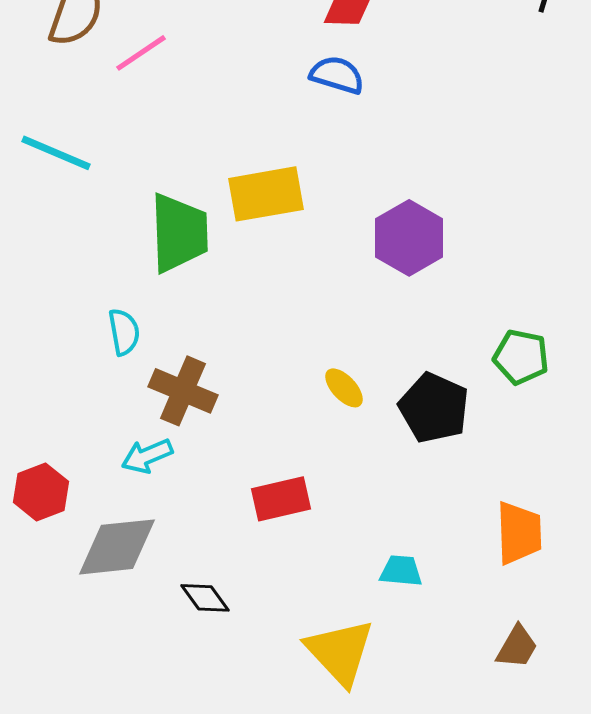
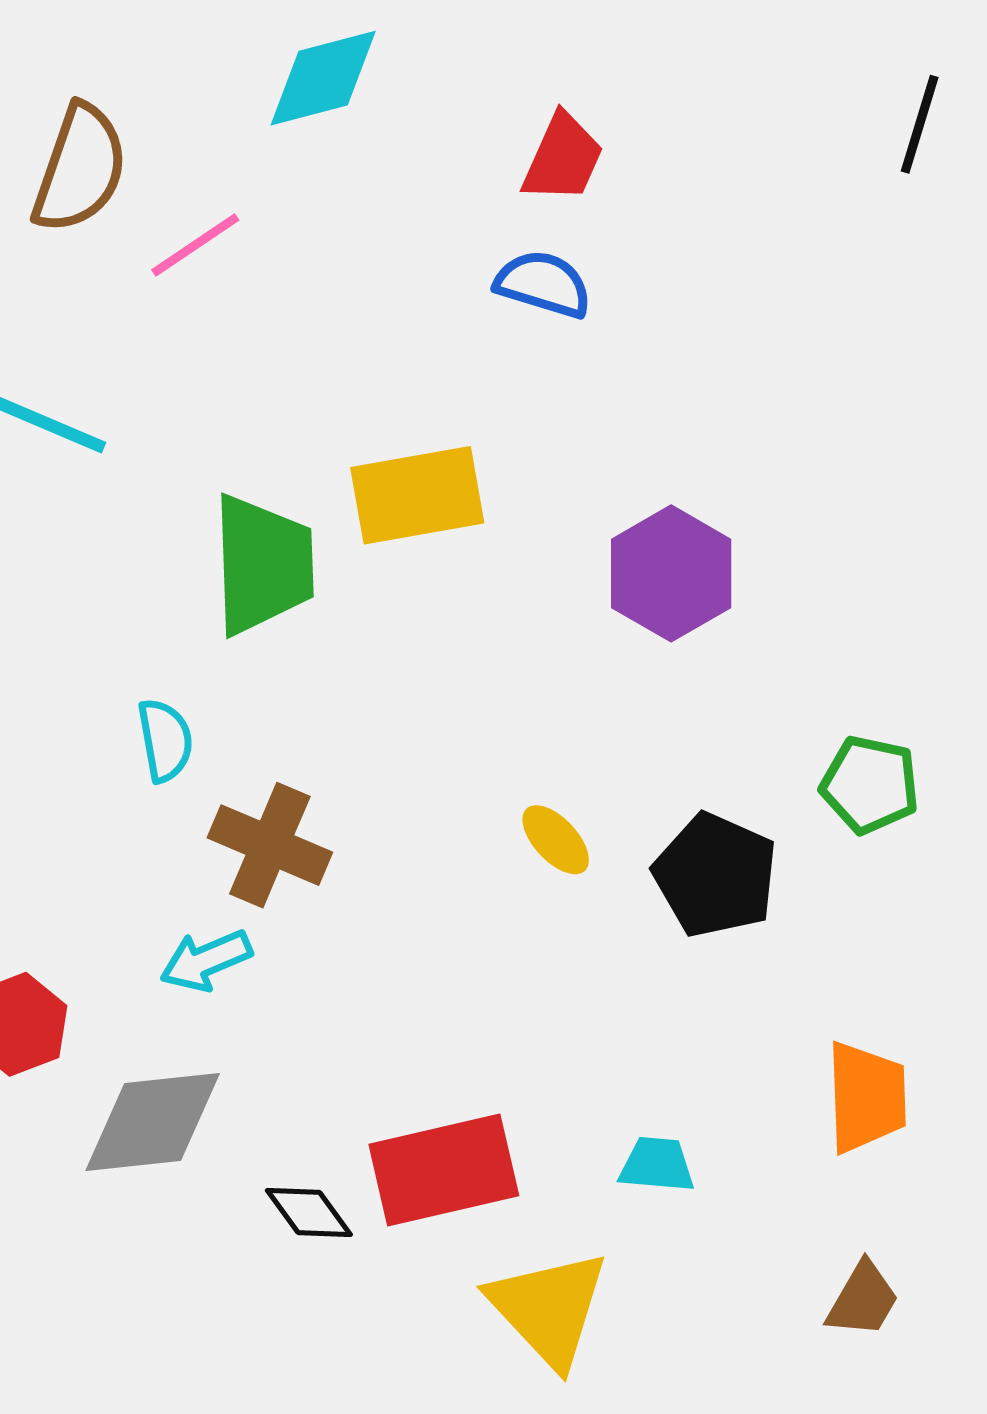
red rectangle: (281, 499) -> (444, 1170), moved, size x1.4

